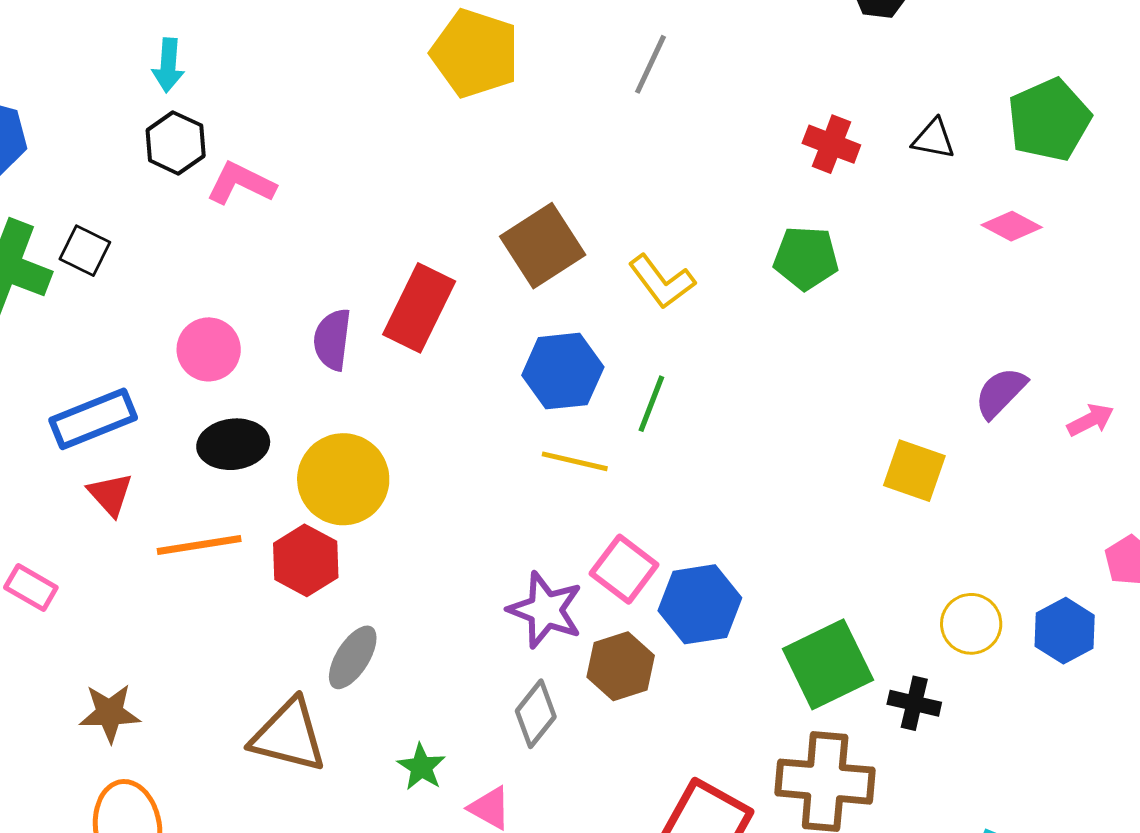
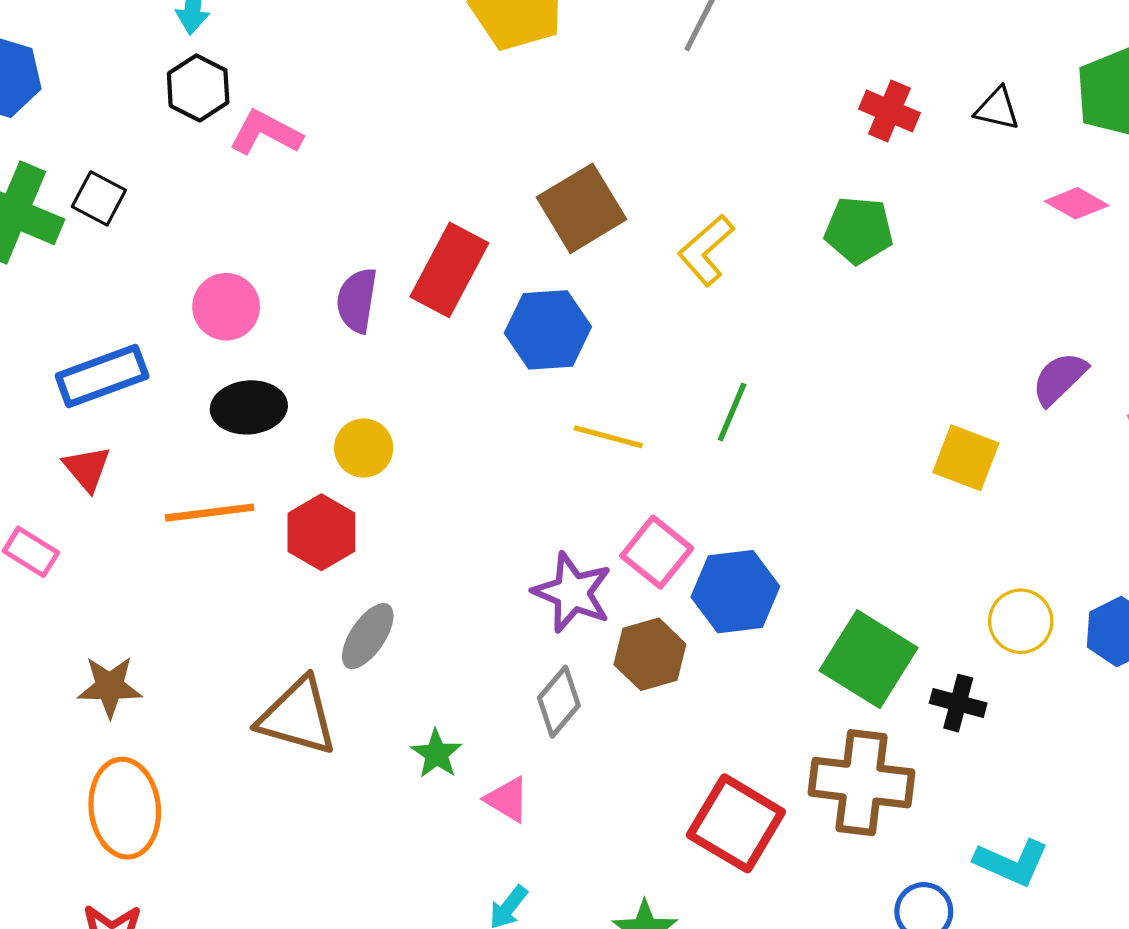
yellow L-shape: (662, 282) -> (706, 250), turned 84
blue hexagon: (563, 371) -> (548, 330), moved
green line: (651, 404) -> (732, 412), moved
yellow circle: (343, 479) -> (364, 448), size x0.6
red triangle: (110, 494) -> (87, 468), moved
green square: (828, 664) -> (868, 659), turned -34

